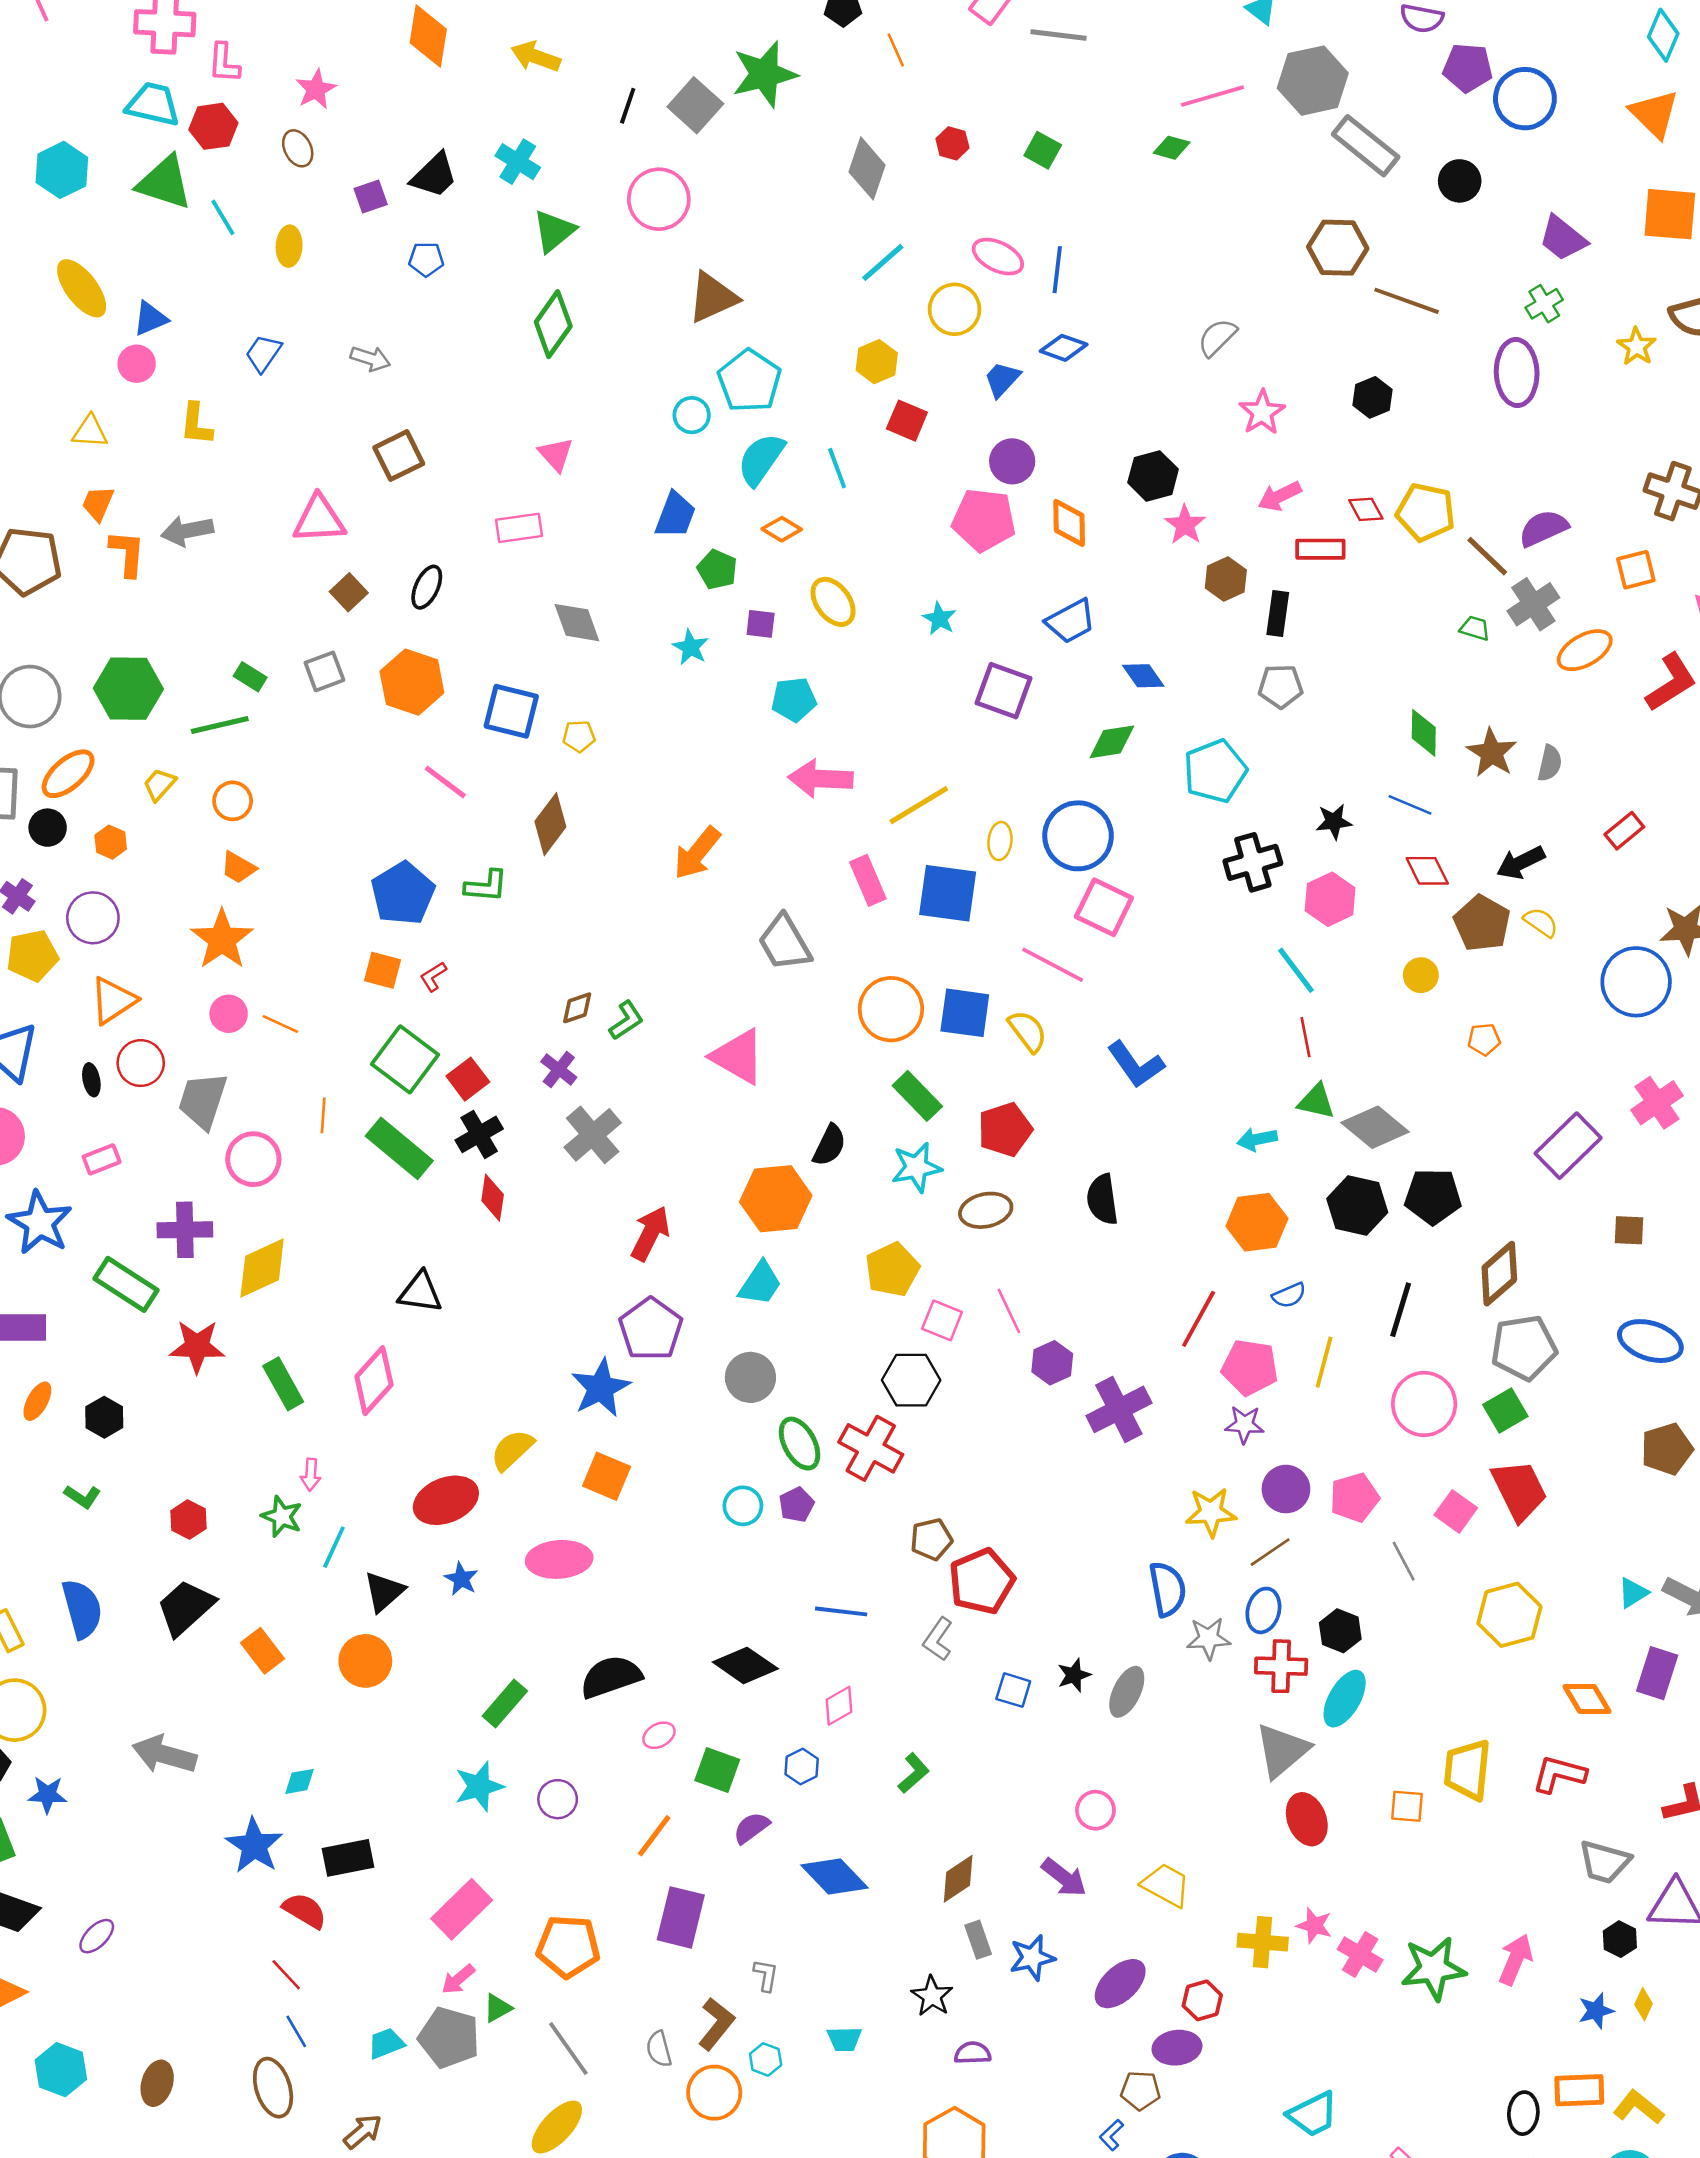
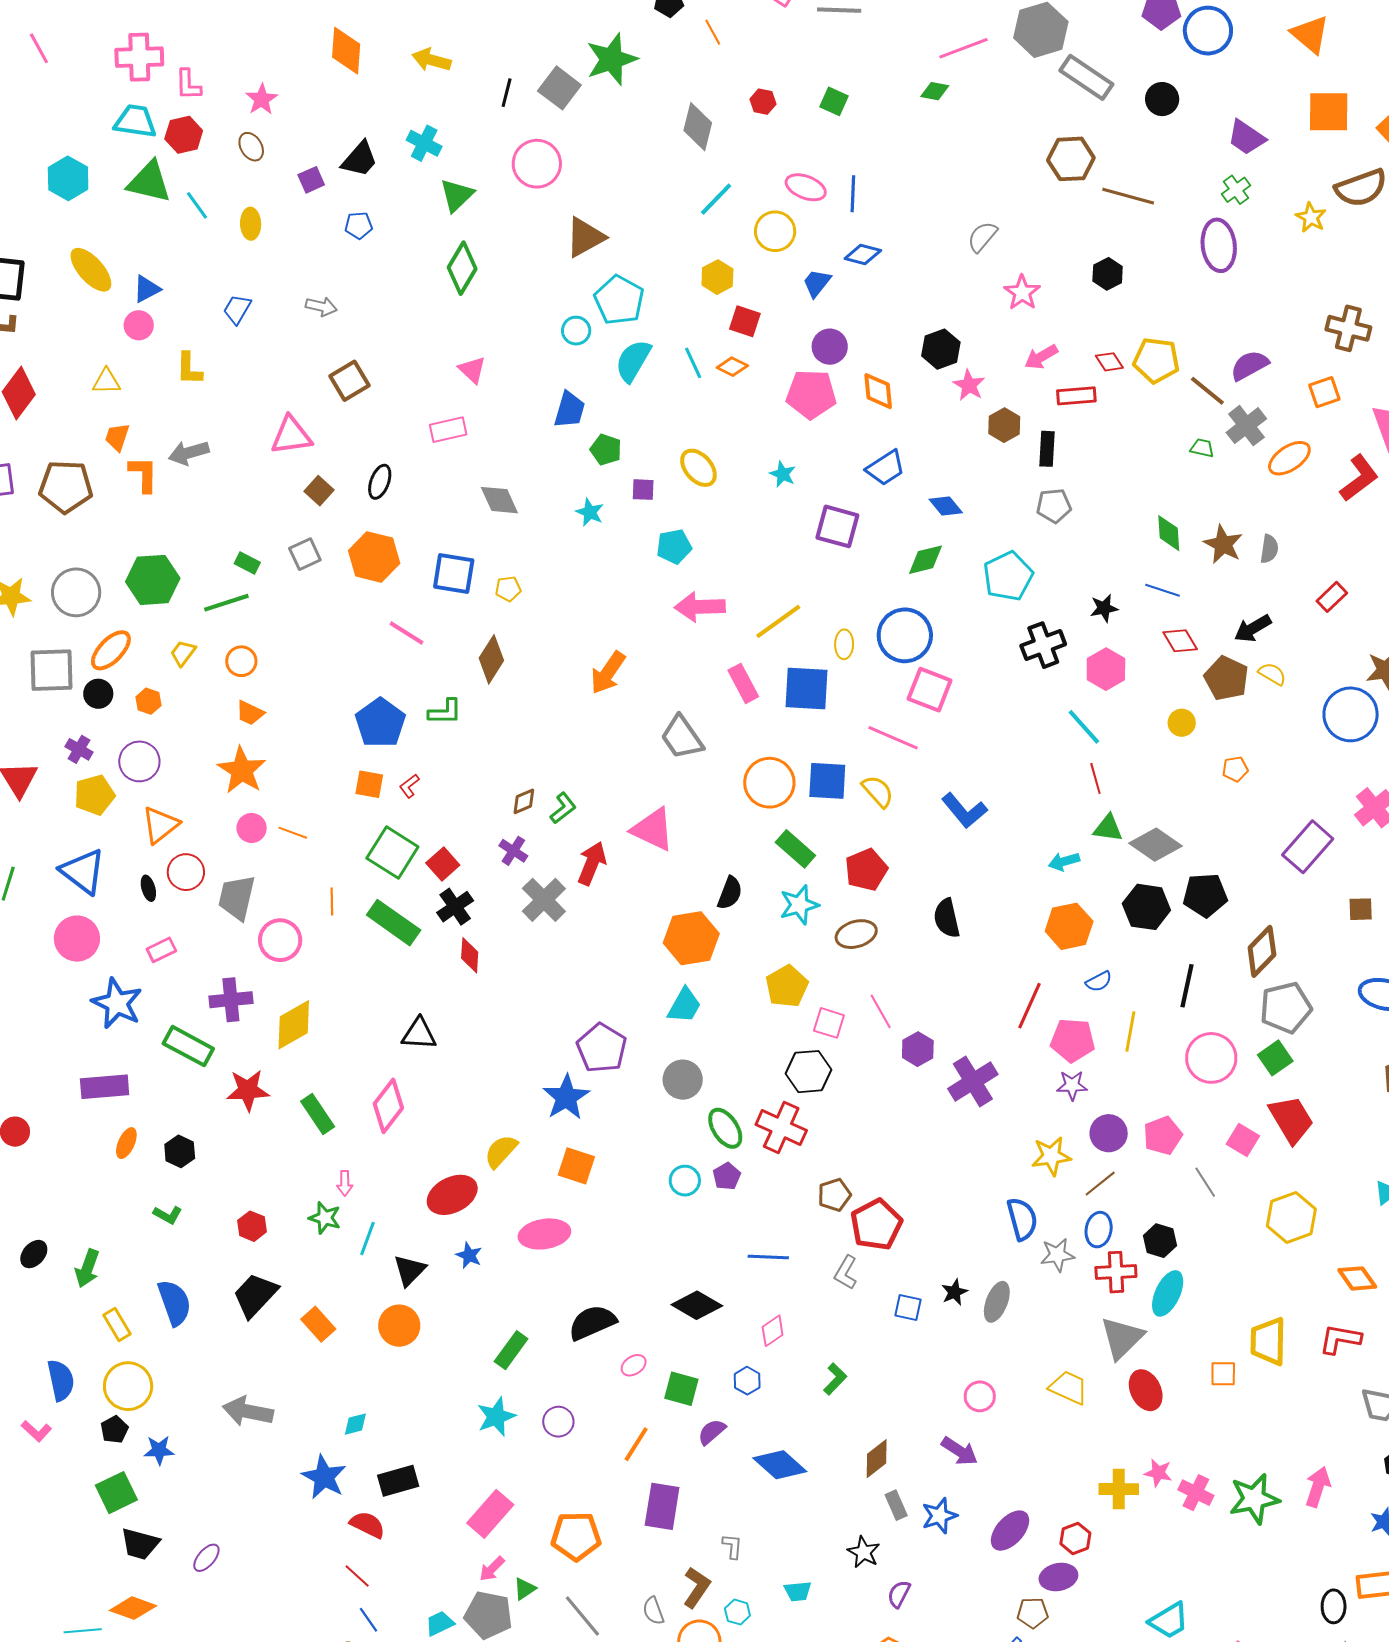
orange diamond: (782, 529) -> (732, 367), moved
red arrow: (650, 1233) -> (592, 863), moved
yellow trapezoid: (1166, 1885) -> (1069, 1388), moved
purple semicircle: (973, 2053) -> (899, 1594), turned -56

